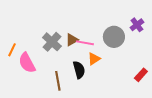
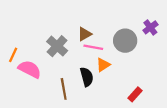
brown triangle: (72, 40) -> (85, 34), moved
pink semicircle: (27, 63) -> (30, 69), turned 145
red rectangle: (141, 75) -> (135, 94), moved

